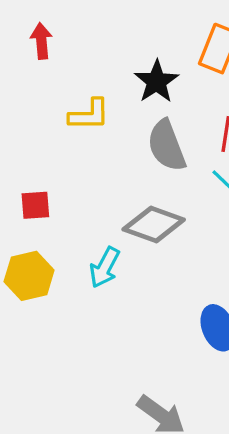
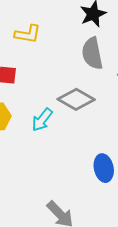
yellow L-shape: (89, 115) -> (28, 34), moved

